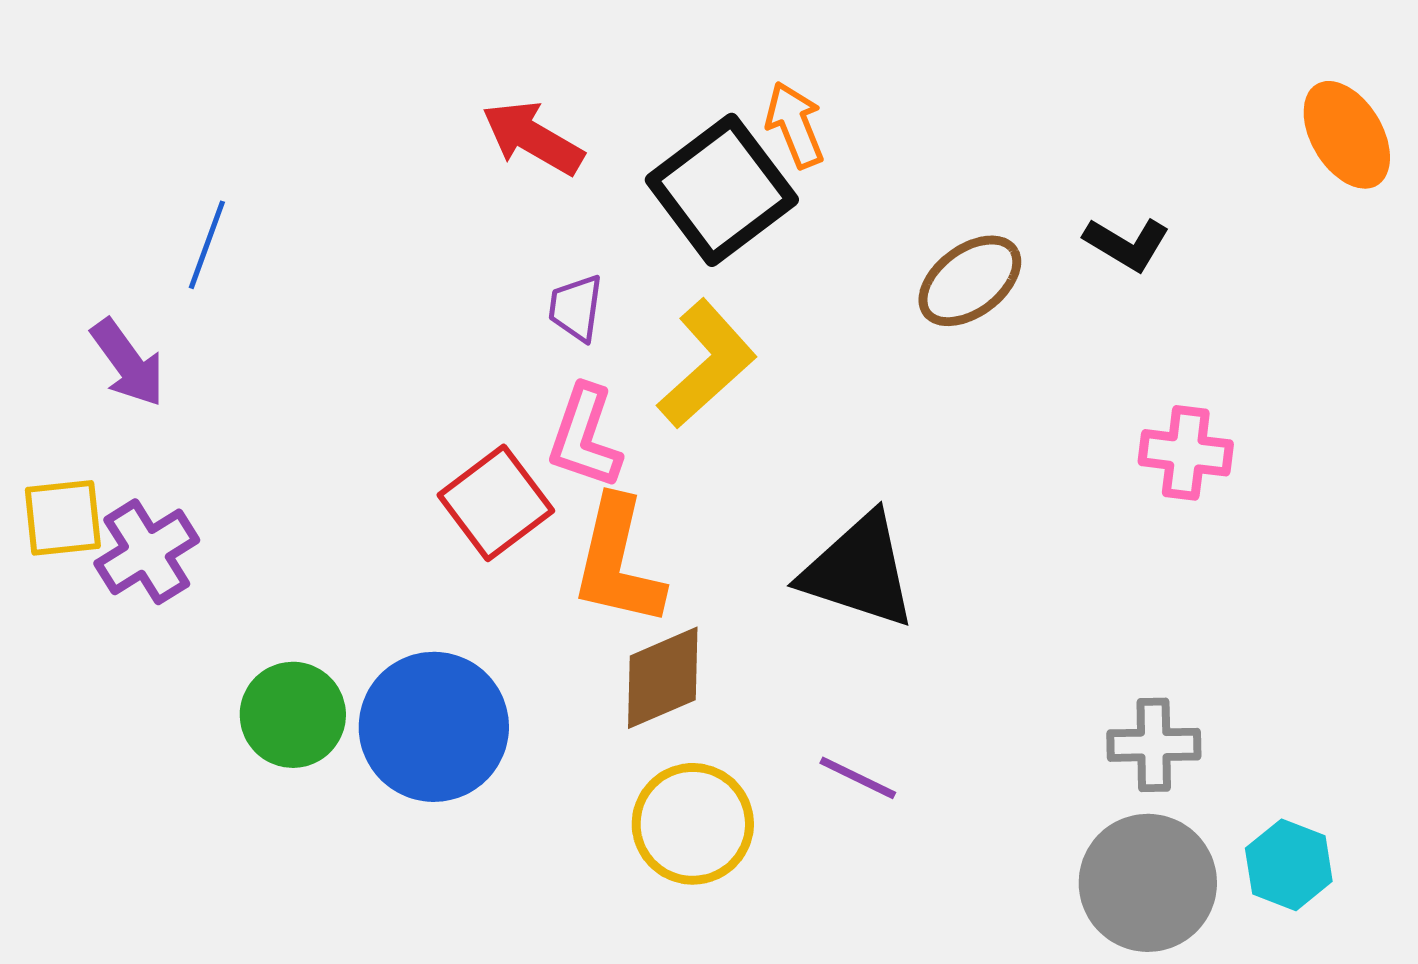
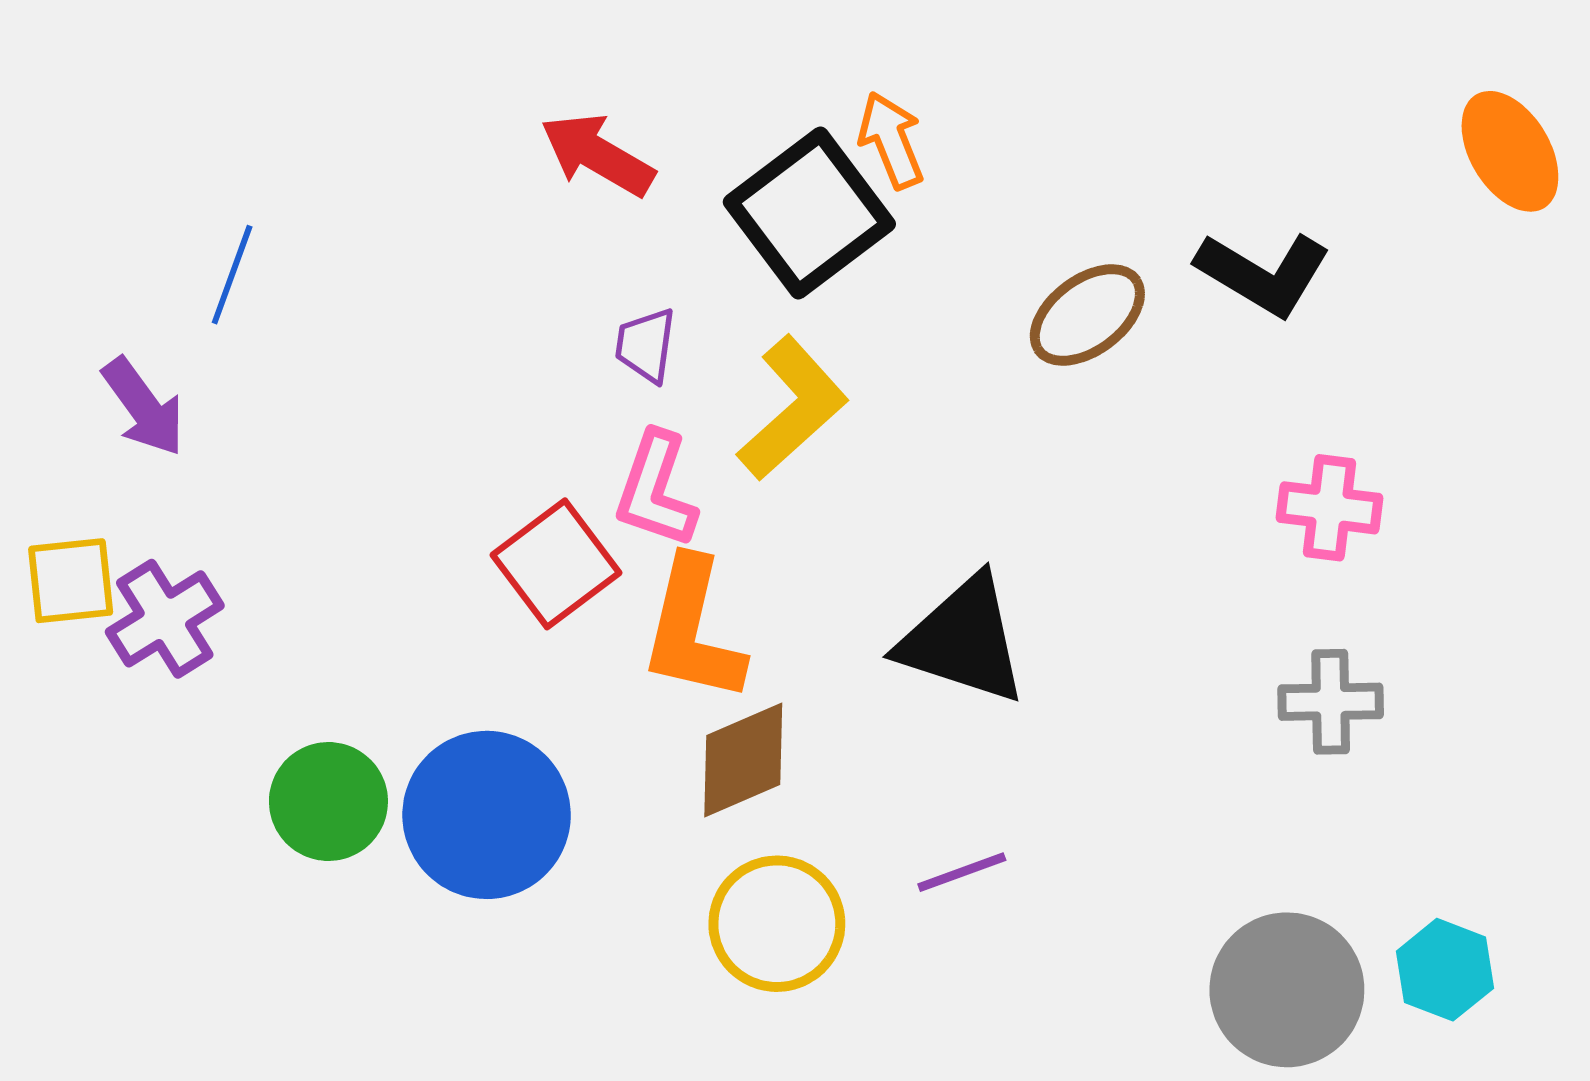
black L-shape: (1127, 244) -> (1263, 274), size x1.4
gray cross: (1154, 745) -> (1331, 702), moved
purple line: (858, 778) -> (962, 872), turned -46

